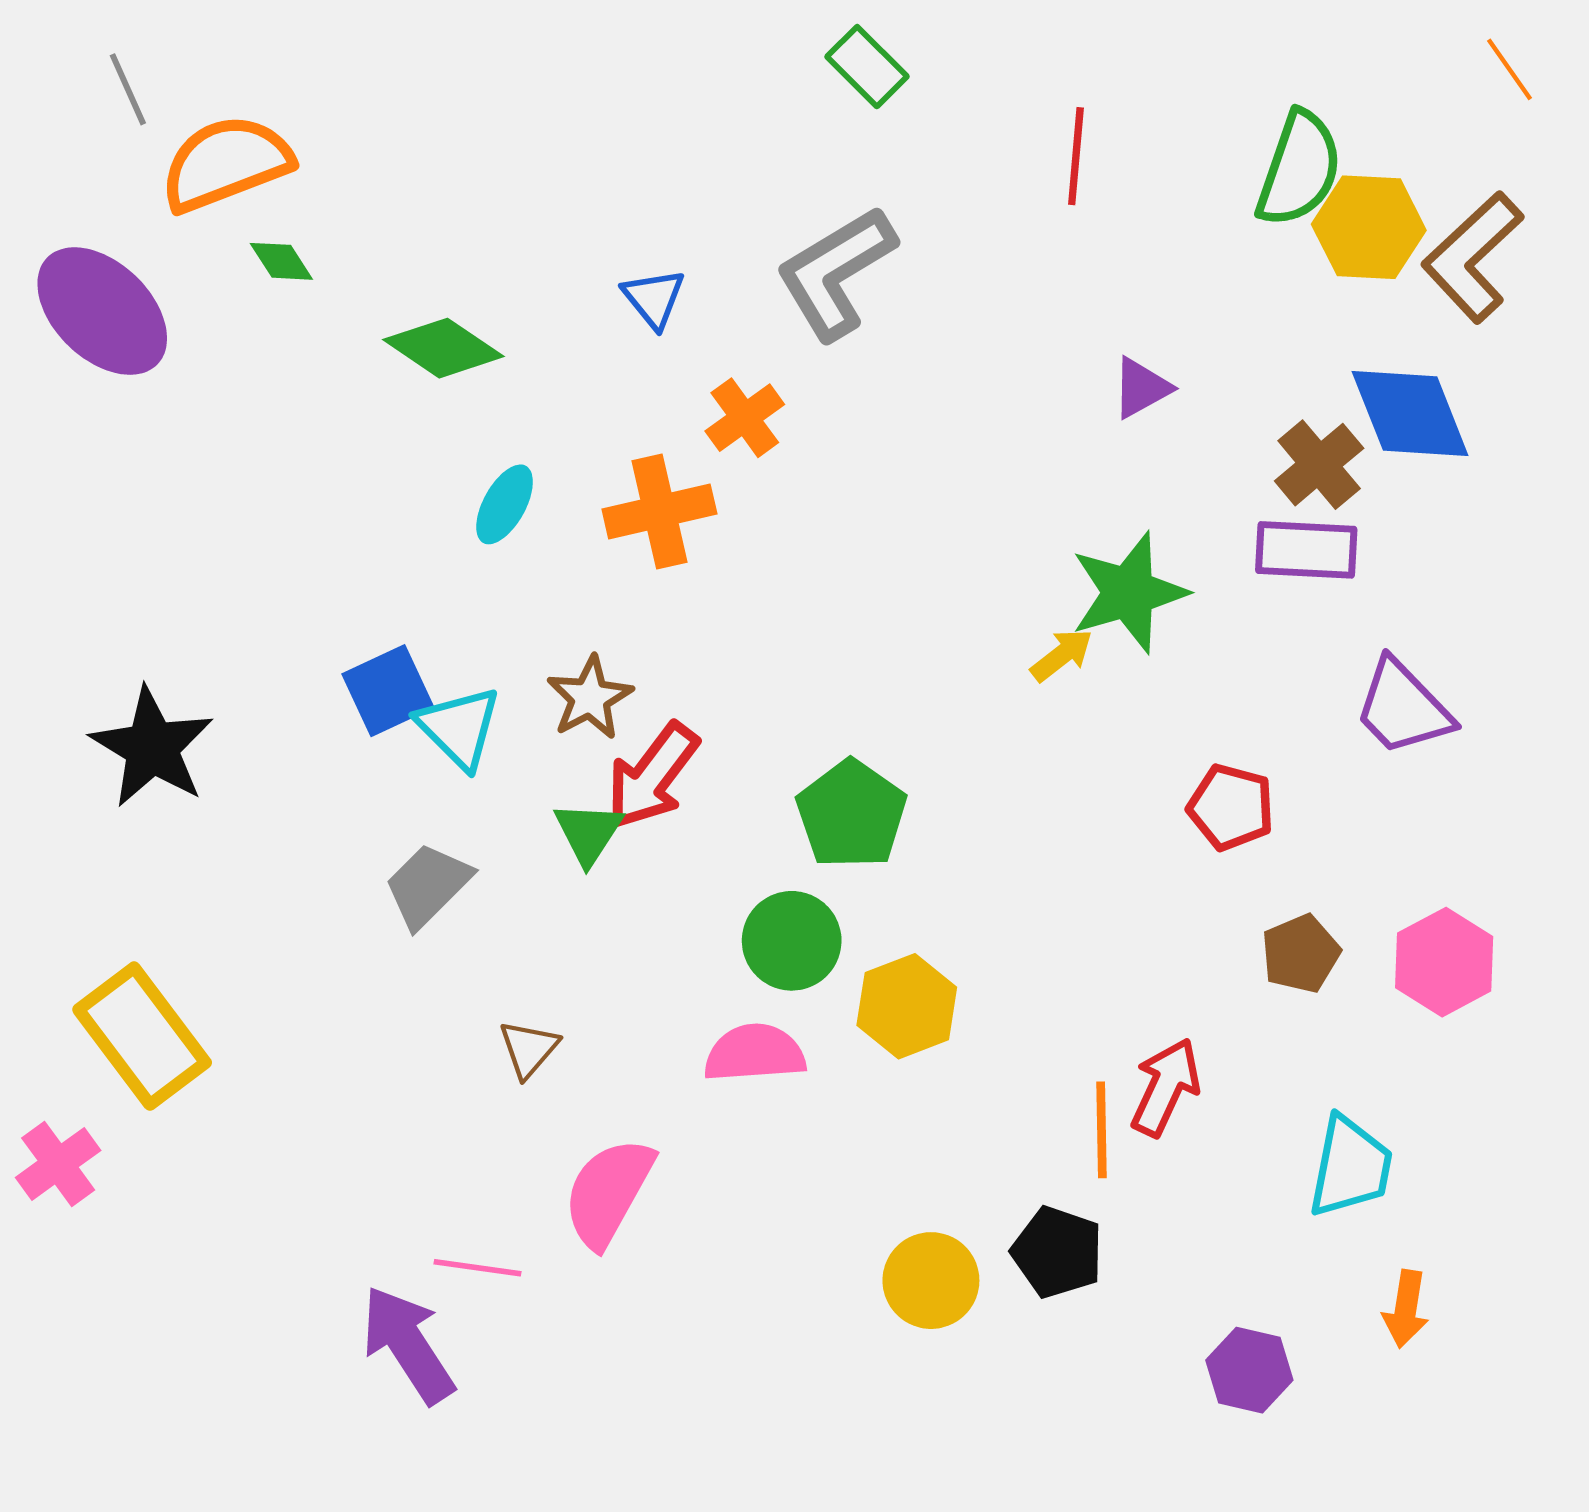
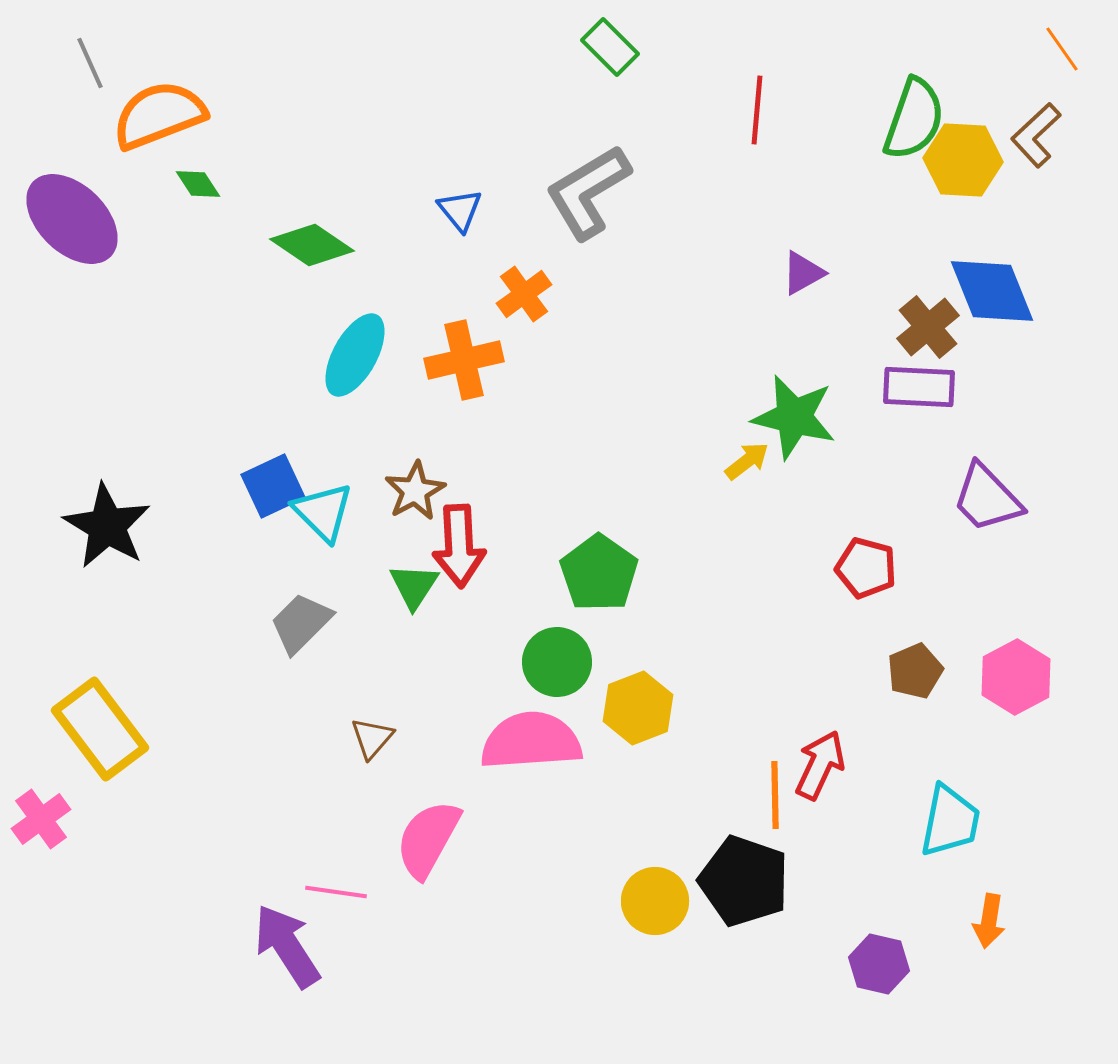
brown L-shape: (1473, 257) -> (1036, 135), moved, size x0.7
cyan ellipse: (505, 504) -> (355, 355), size x1.5
green star: (1129, 593) -> (794, 417), turned 30
red arrow: (652, 776) -> (459, 546), turned -40
pink semicircle: (755, 1053) -> (531, 741), size x1.4
black pentagon: (1057, 1252) -> (744, 881), size x1.4

